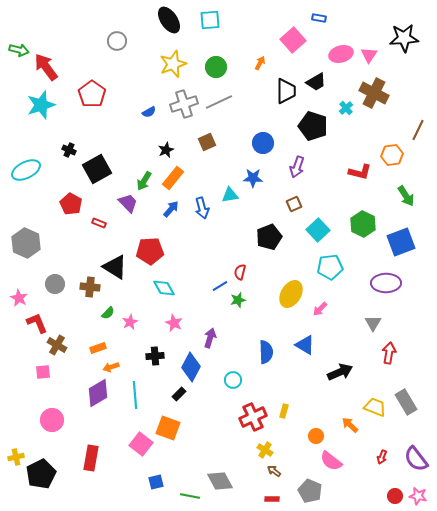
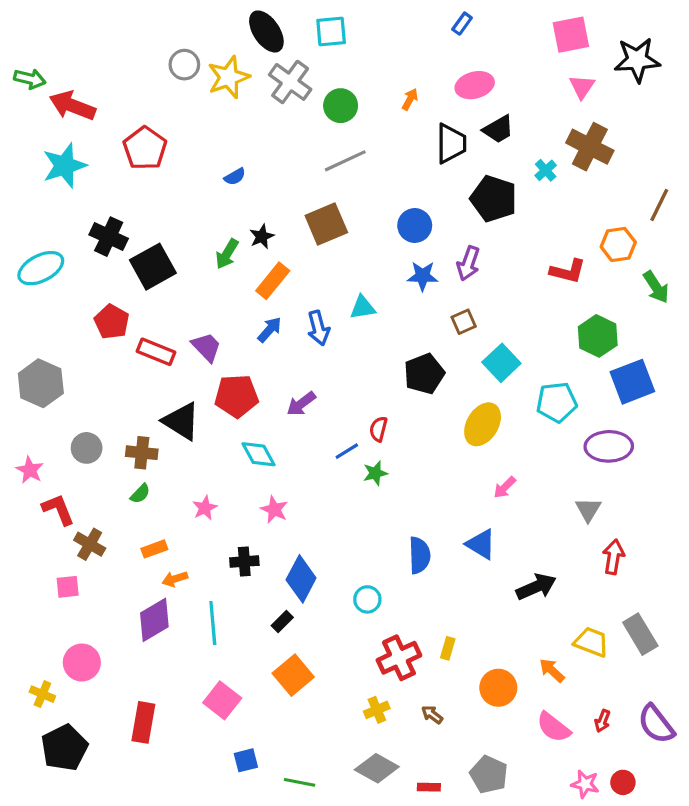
blue rectangle: (319, 18) -> (462, 24), moved, turned -64
pink square: (293, 40) -> (571, 35), moved, turned 30
pink ellipse: (341, 54) -> (475, 85), moved
yellow star: (173, 64) -> (229, 77), moved
red arrow: (46, 67) -> (72, 106), turned -32
gray cross: (184, 104) -> (290, 82), moved, turned -36
brown square: (207, 142) -> (326, 224), size x1.5
black cross: (69, 150) -> (109, 237), size x1.6
blue star: (253, 178) -> (423, 276), moved
green arrow: (144, 181) -> (227, 254), moved
green arrow: (406, 196) -> (656, 287), moved
purple trapezoid: (128, 203) -> (206, 347), moved
red rectangle: (99, 223) -> (156, 352), size x1.6
green hexagon: (363, 224) -> (598, 336), moved
cyan pentagon: (330, 267) -> (557, 402), moved
yellow ellipse: (291, 294) -> (483, 424), moved
green semicircle: (108, 313) -> (140, 494), moved
purple arrow: (210, 338) -> (301, 404), moved, turned -144
orange square: (168, 428) -> (293, 675), moved, turned 30
orange circle: (316, 436) -> (498, 688), size x1.5
yellow cross: (265, 450) -> (377, 710), moved, turned 35
yellow cross: (16, 457) -> (42, 694), moved, turned 35
pink semicircle: (331, 461) -> (554, 727), moved
brown arrow: (274, 471) -> (432, 715), moved
gray diamond: (220, 481) -> (377, 768), moved, turned -32
pink star: (418, 496) -> (585, 784), moved

